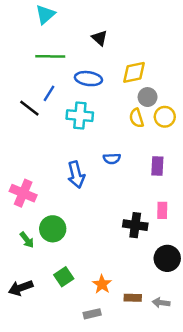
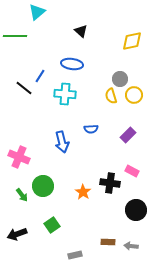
green line: (50, 56) -> (15, 36), moved
yellow diamond: (134, 72) -> (132, 41), moved
purple rectangle: (157, 166) -> (128, 135), turned 42
pink rectangle: (162, 210) -> (132, 171), turned -64
orange star: (102, 284) -> (83, 192), moved

